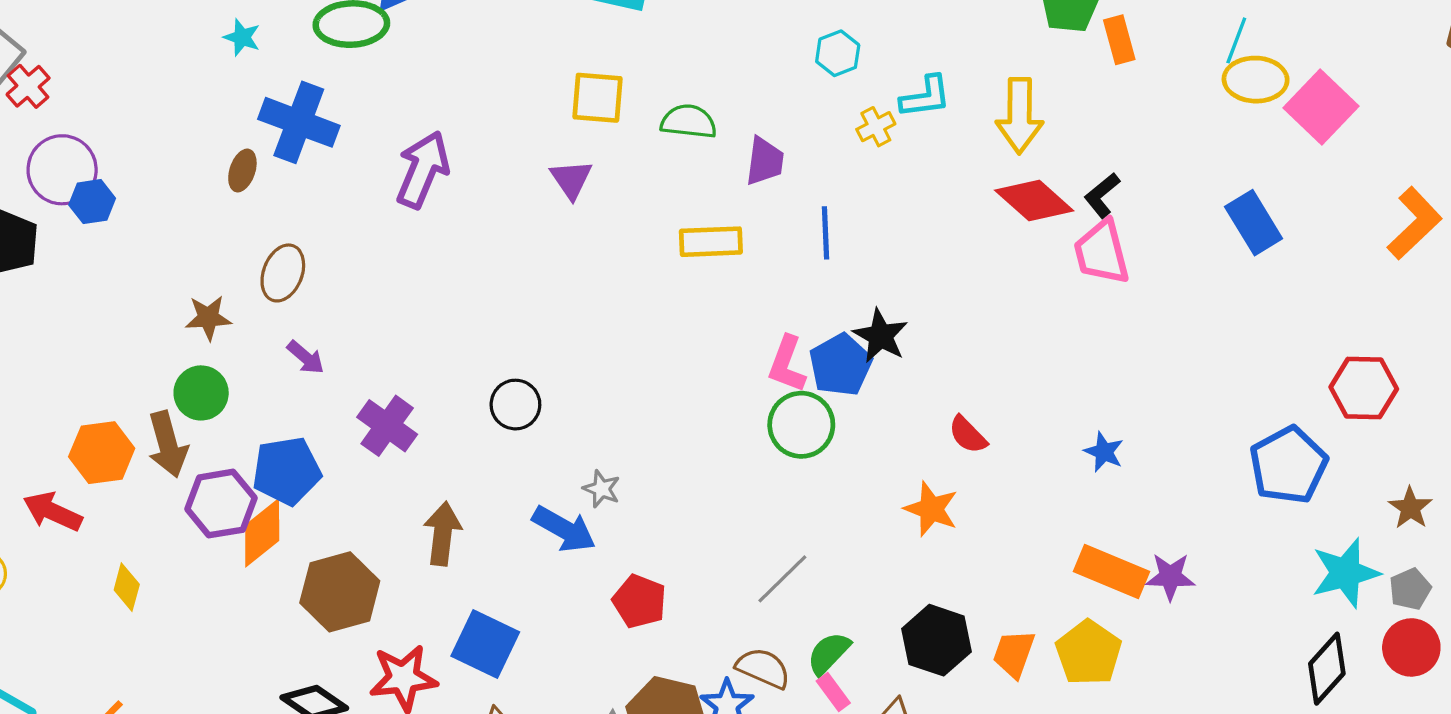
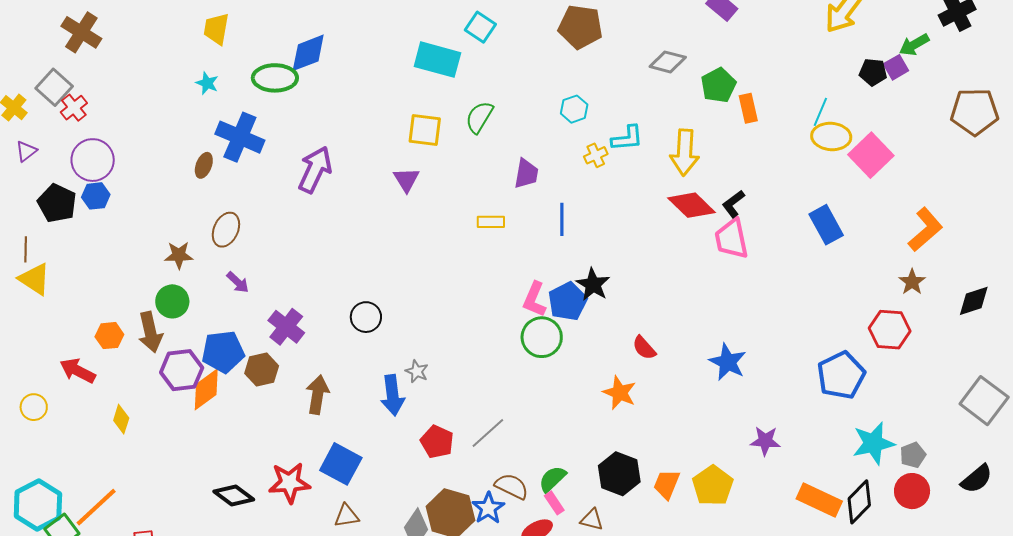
green semicircle: (689, 122) -> (479, 117), moved, turned -68
blue hexagon: (92, 202) -> (96, 196), moved
yellow rectangle: (711, 242) -> (491, 222), size x0.7
blue star: (1104, 452) -> (728, 362), size x1.5
orange hexagon: (102, 453) -> (109, 336), size x0.7
brown star: (1410, 508) -> (912, 282), moved
blue arrow: (564, 529) -> (393, 395), turned 51
orange rectangle: (1111, 571) -> (819, 500), moved
gray line: (782, 579) -> (488, 433), moved
brown hexagon: (340, 592) -> (262, 370), moved, size x0.7

